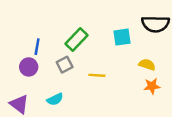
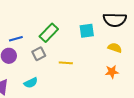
blue line: (37, 47) -> (16, 39), turned 64
yellow semicircle: (147, 65) -> (115, 48), moved

